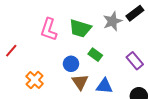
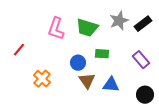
black rectangle: (135, 13) -> (143, 24), moved
green rectangle: (95, 55) -> (102, 54), turned -32

